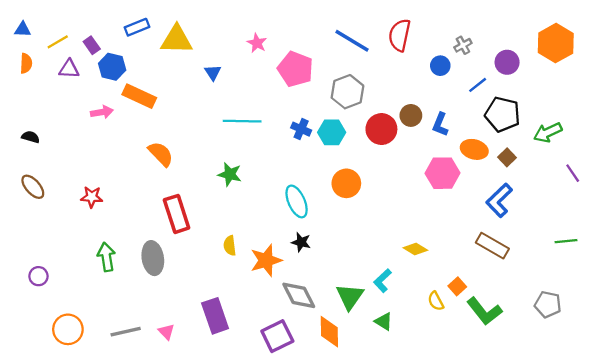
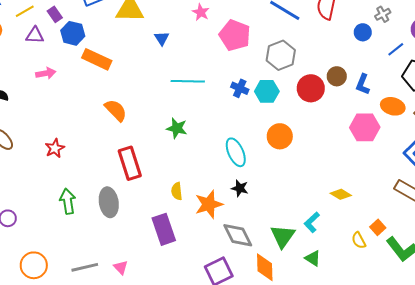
pink arrow: (102, 112) -> (46, 73), moved
red star: (92, 197) -> (55, 148), turned -30
purple rectangle: (215, 316) -> (164, 229), moved

